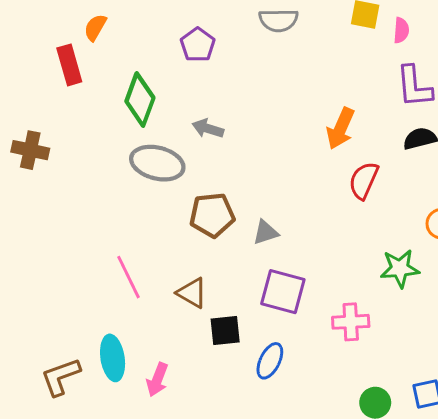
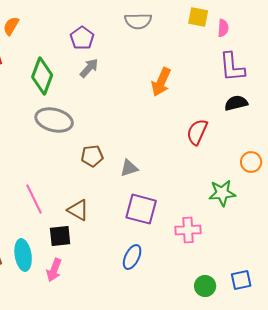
gray arrow: (208, 128) -> (89, 68), moved, turned 115
orange arrow: (341, 128) -> (161, 82), moved
brown pentagon: (212, 215) -> (92, 156), size x0.7
black square: (225, 331) -> (60, 236), moved

